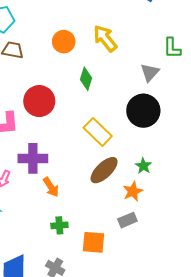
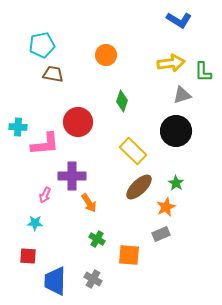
yellow arrow: (105, 38) -> (171, 63), moved, turned 120
orange circle: (64, 42) -> (106, 55), moved
gray triangle: (150, 72) -> (182, 95), turned 30
green cross: (59, 225) -> (97, 239), turned 35

